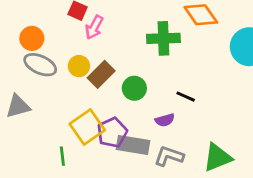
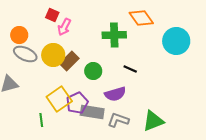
yellow circle: (79, 66) -> (53, 55), size x1.5
black line: (186, 97) -> (130, 69), moved
purple semicircle: (165, 120) -> (115, 94), size x1.5

